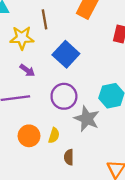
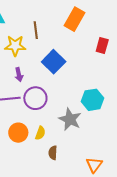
purple arrow: (27, 70) -> (19, 75), turned 40
purple circle: (64, 96) -> (35, 98), moved

